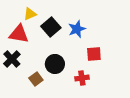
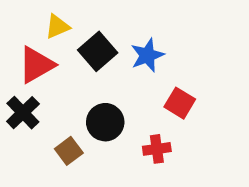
red triangle: (19, 34) -> (36, 65), turned -40
red square: (94, 54) -> (180, 103), turned 35

